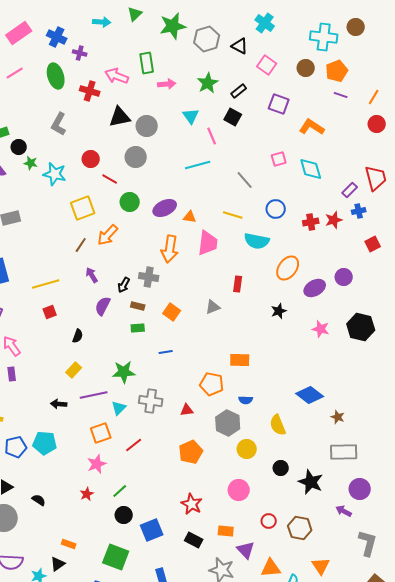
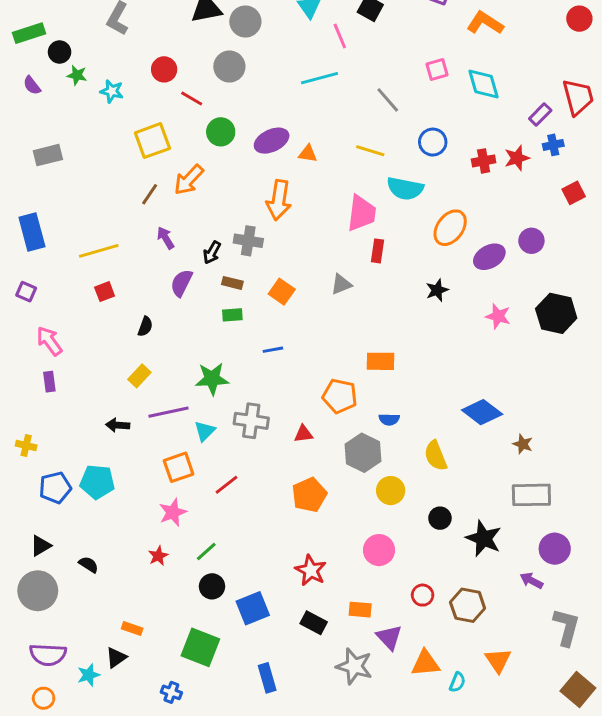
cyan star: (55, 174) -> (112, 91), size x0.7
pink trapezoid: (208, 243) -> (362, 213), moved

